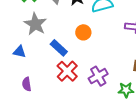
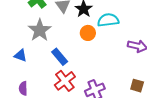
orange circle: (83, 32) -> (88, 33), moved

